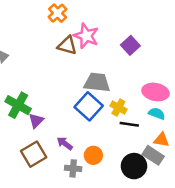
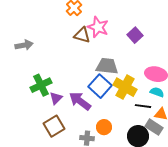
green cross: (18, 105) -> (41, 85), turned 35
yellow cross: (118, 108) -> (125, 87), size x1.6
black line: (129, 124) -> (143, 106), moved
purple arrow: (65, 143) -> (80, 101), moved, size x1.6

